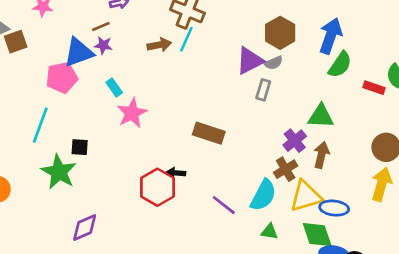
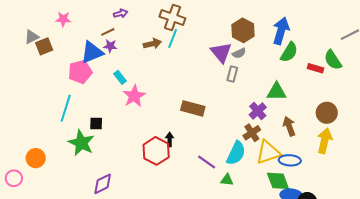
purple triangle: (250, 61) -> (221, 52), turned -40
brown arrow: (321, 155) -> (289, 126), moved, turned -30
black arrow: (176, 173) -> (170, 139), turned 88
green triangle: (269, 232) -> (227, 180), moved

